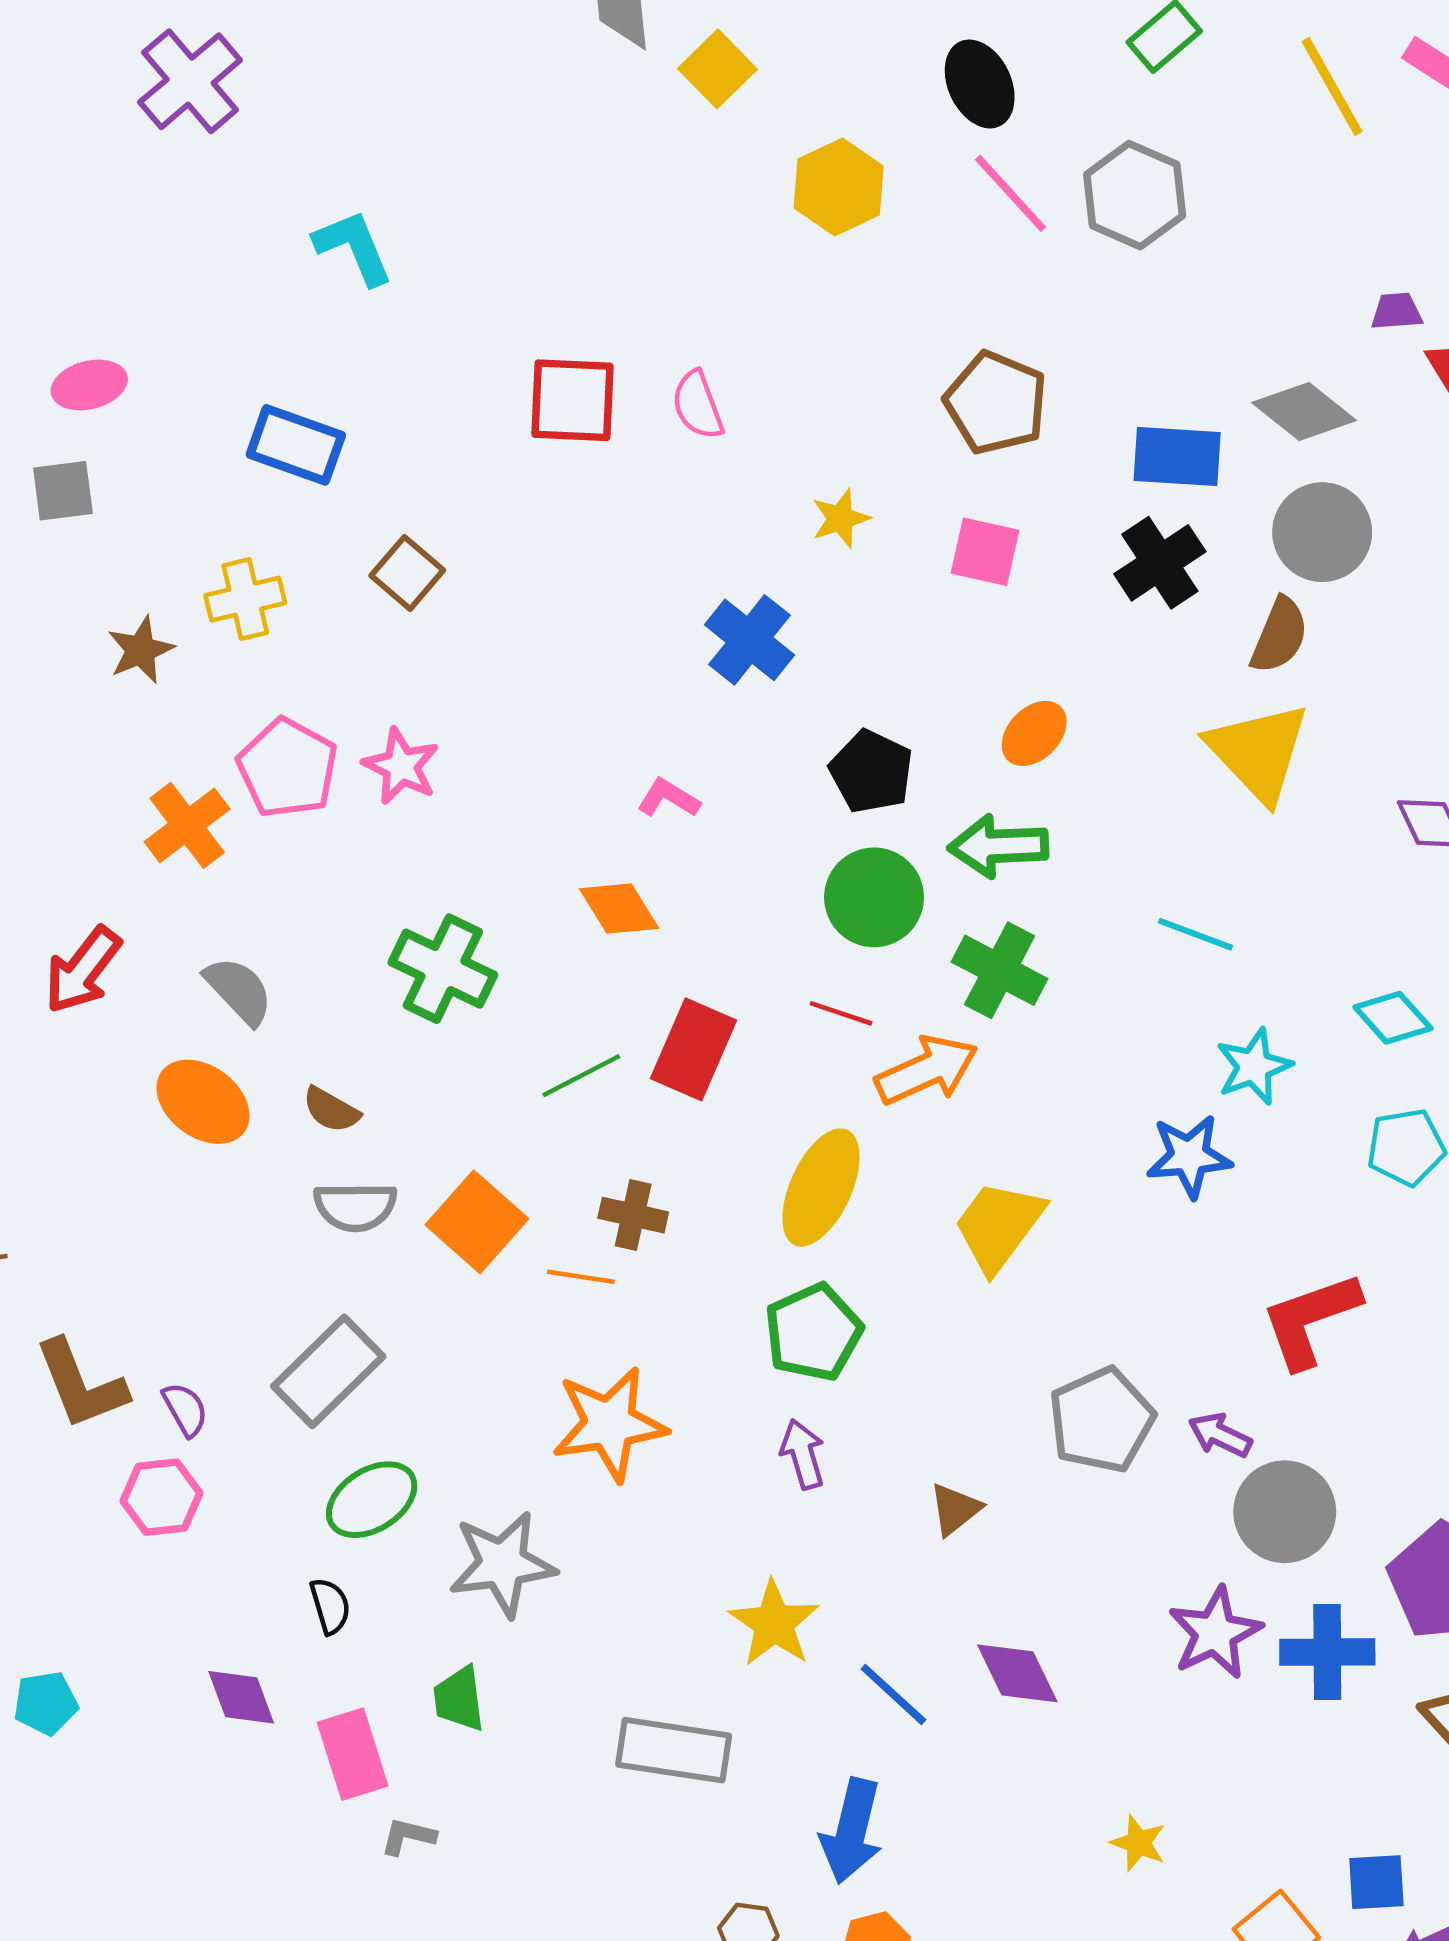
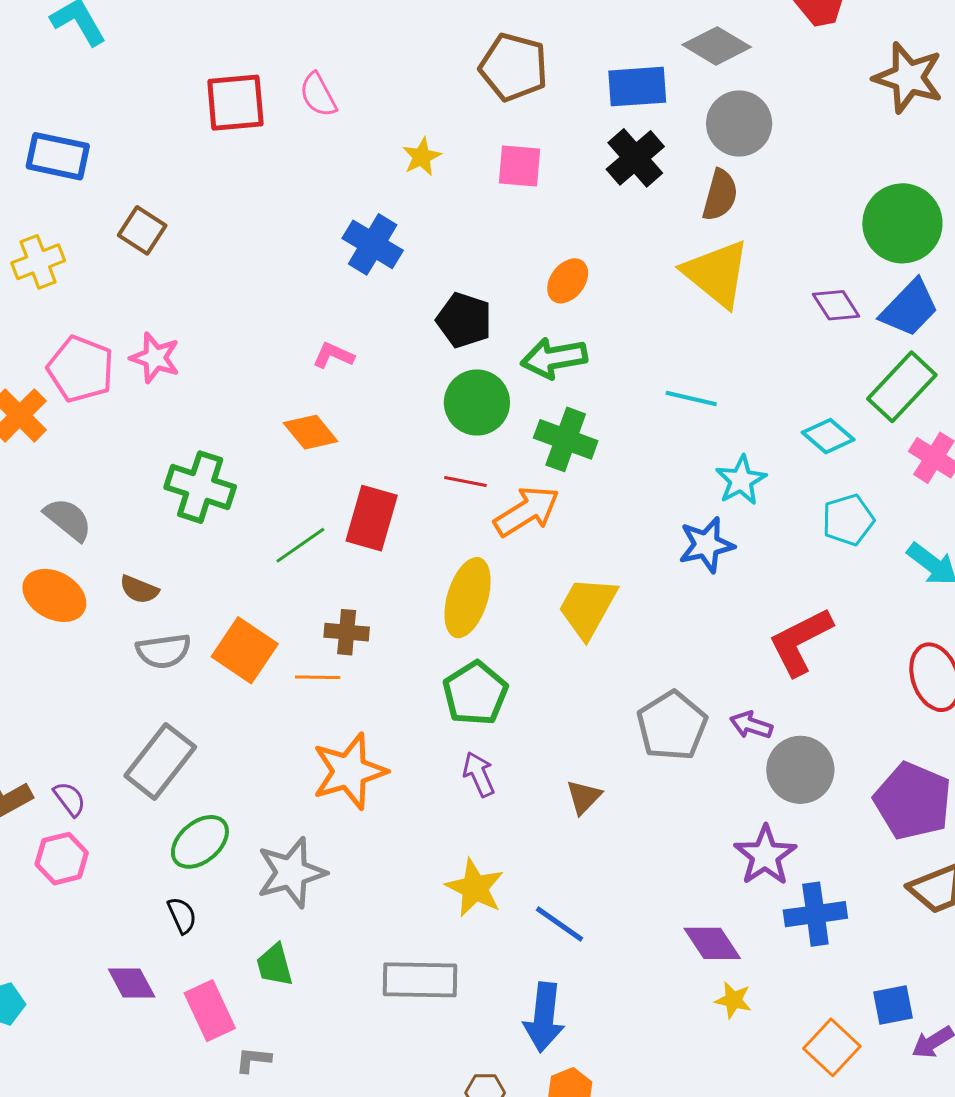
blue cross: (1327, 1652) -> (815, 914), moved
purple diamond: (1017, 1673) -> (712, 943), moved

